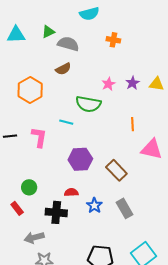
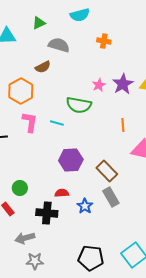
green triangle: (48, 32) -> (39, 23), moved
brown semicircle: (63, 69) -> (43, 67), moved
purple star: (133, 83) -> (123, 84), size x1.5
pink L-shape: (39, 137) -> (30, 122), moved
gray rectangle: (124, 208) -> (111, 197), moved

